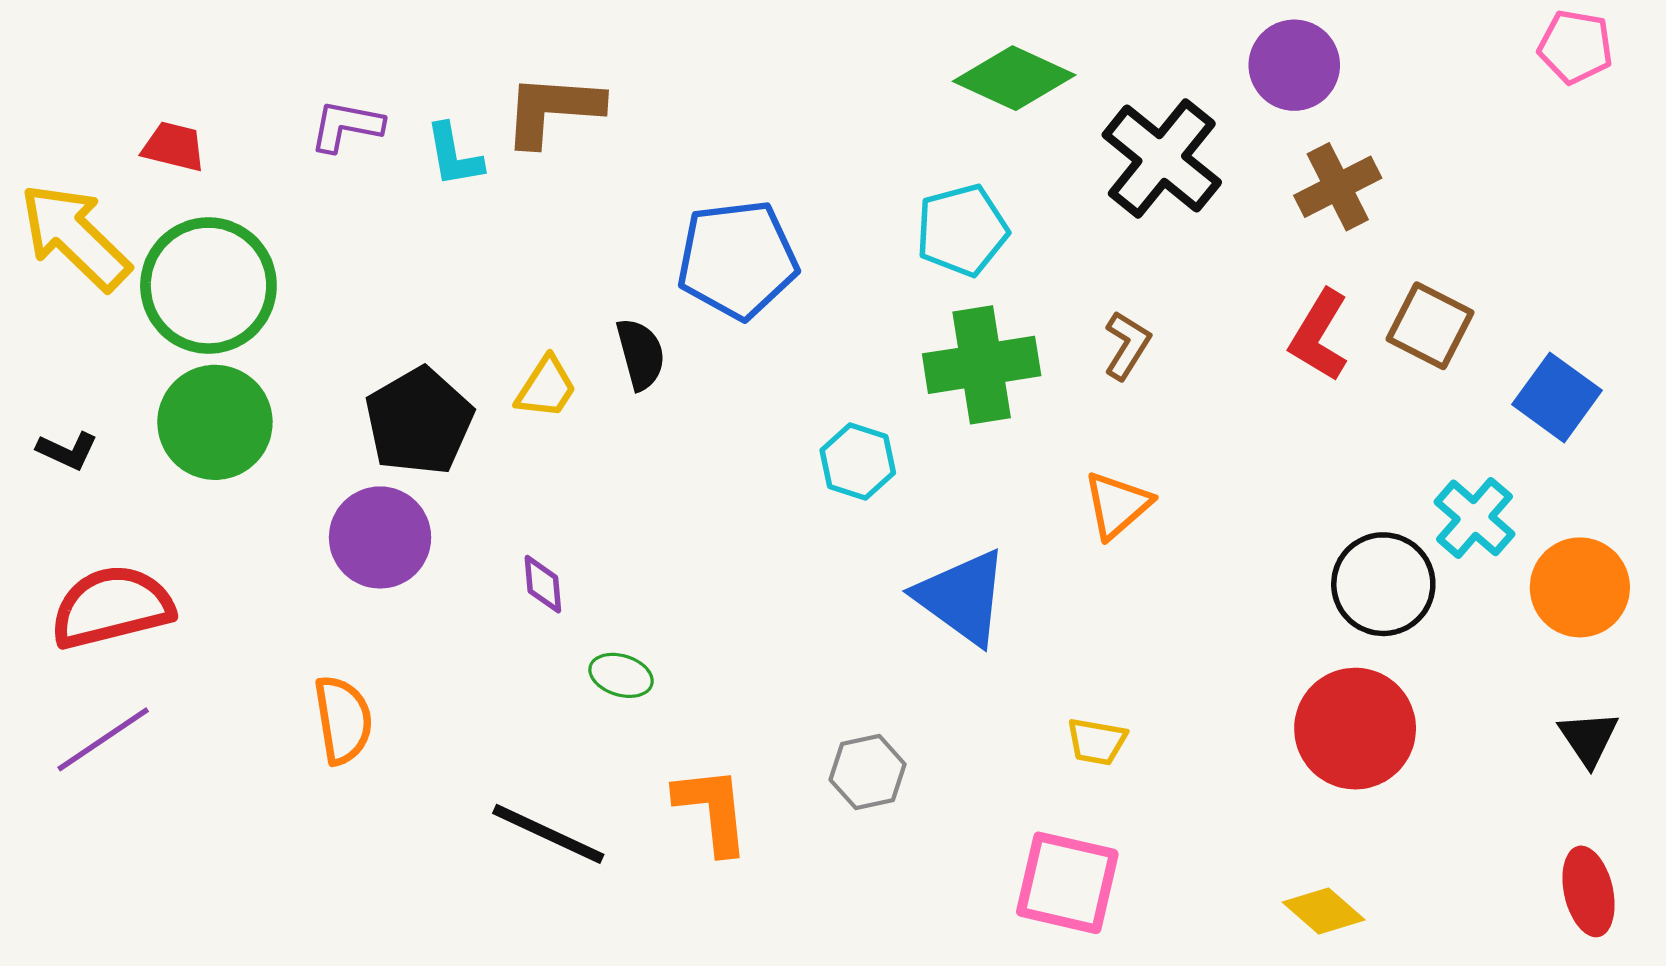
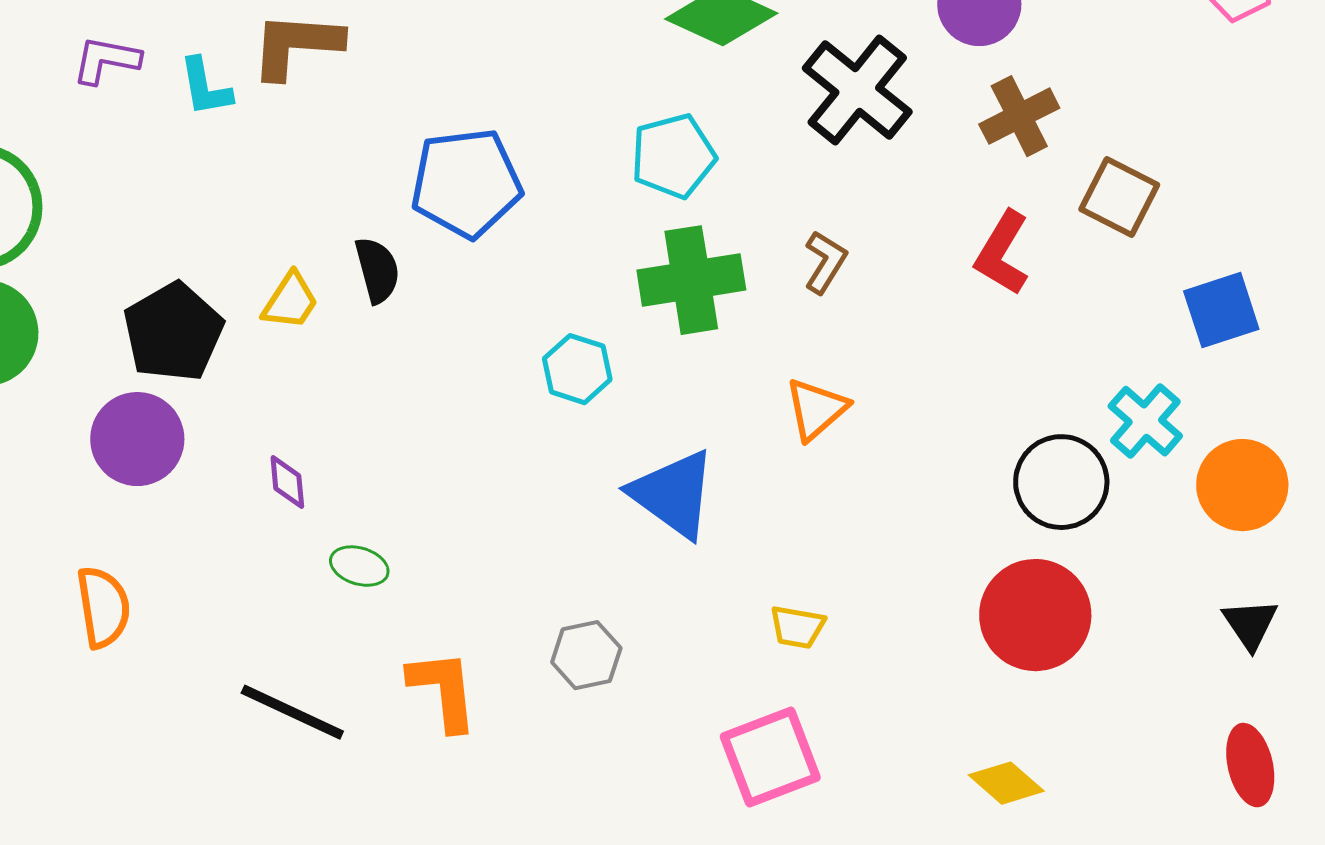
brown square: (1430, 326) -> (1119, 197), moved
blue square: (1557, 397) -> (1221, 310), turned 36
pink square: (1067, 883) -> (770, 757), turned -34

